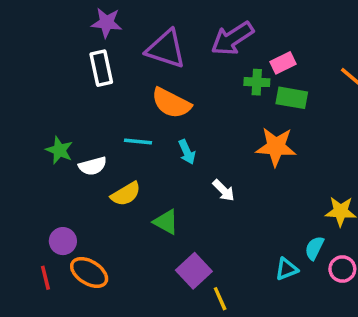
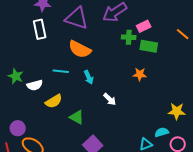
orange star: (276, 147) -> (140, 74), size x0.6
cyan semicircle: (314, 248) -> (162, 132), turned 48

